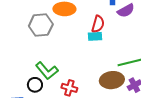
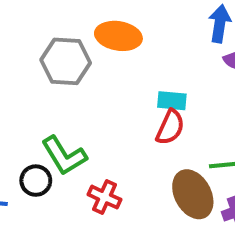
red semicircle: (98, 24) -> (170, 127), moved
brown ellipse: (112, 80) -> (193, 194), turned 60

